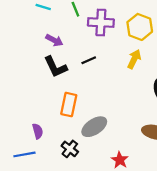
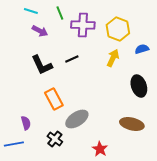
purple arrow: (54, 40) -> (40, 31), moved
orange rectangle: (69, 105) -> (54, 99), turned -40

